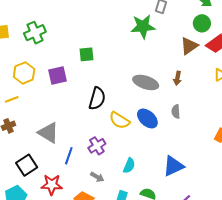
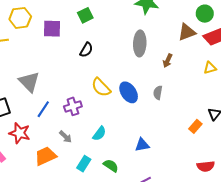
green square: (86, 54) -> (85, 15), turned -35
gray ellipse: (146, 82) -> (140, 43), moved, turned 60
black semicircle: (97, 99) -> (86, 50), moved, size x0.7
blue triangle: (173, 166) -> (142, 145), size x0.7

